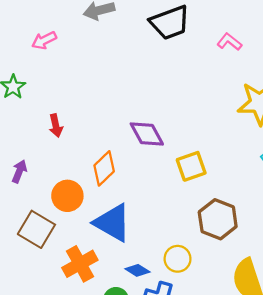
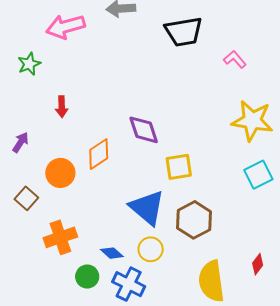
pink arrow: (44, 40) -> (65, 27), size x1.6
blue triangle: (112, 223) -> (147, 208), moved
brown square: (36, 229) -> (26, 198), size x0.7

